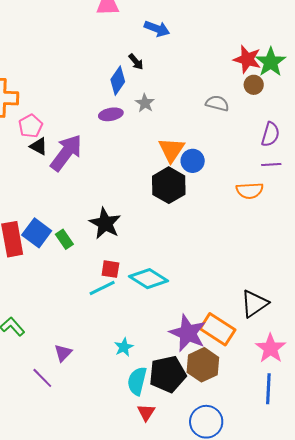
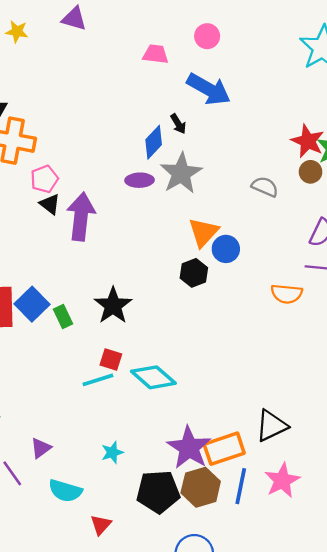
blue arrow: (157, 29) -> (209, 89), size x1.5
gray star: (145, 103) -> (181, 173), size x1.8
purple arrow: (66, 153) -> (81, 217), turned -39
black hexagon: (169, 185) -> (194, 273), size x0.7
orange rectangle: (218, 329) -> (224, 449), turned -60
cyan semicircle: (137, 381) -> (65, 491), moved, turned -96
blue line: (268, 389) -> (241, 486), moved
red triangle: (146, 412) -> (101, 525), moved

